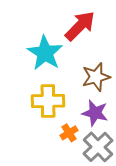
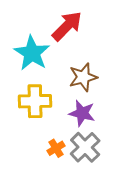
orange cross: (69, 133) -> (56, 148), moved

